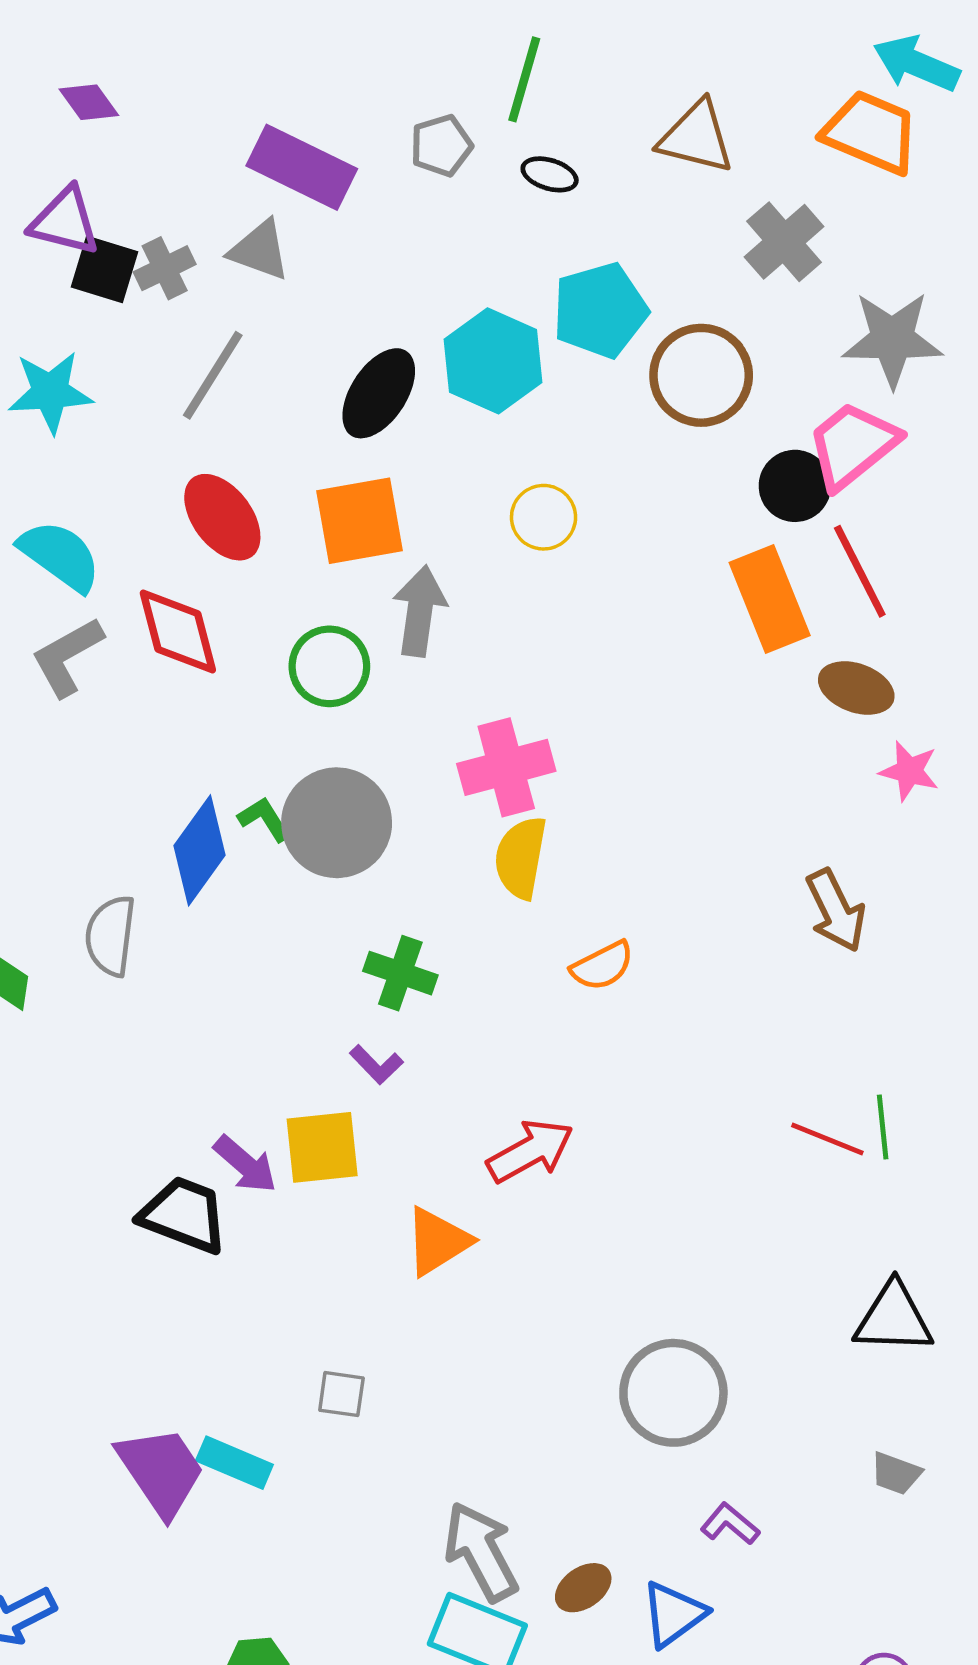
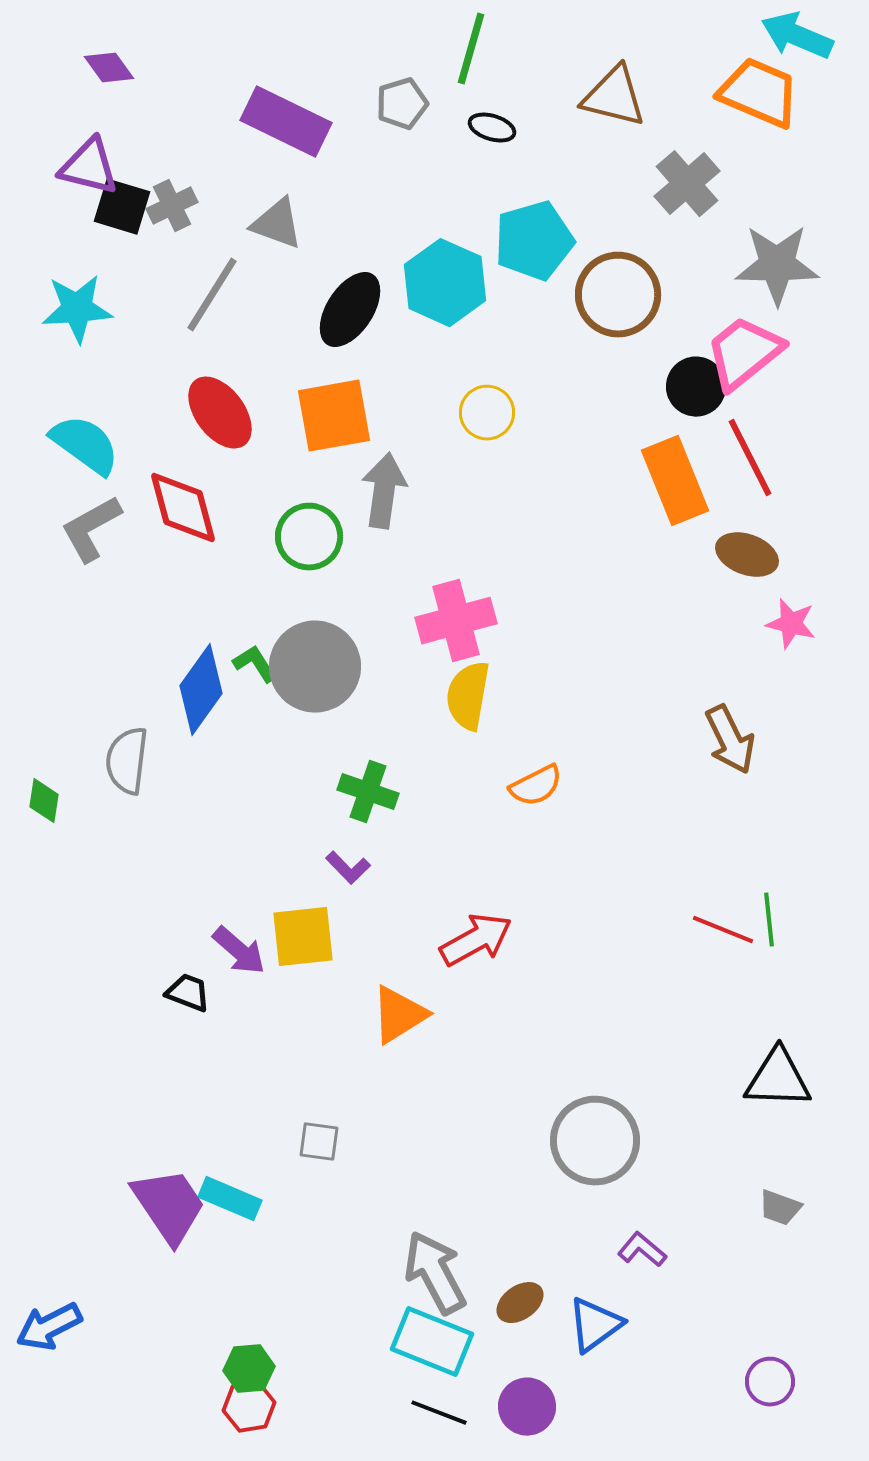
gray triangle: (260, 250) -> (277, 224), moved
black trapezoid: (184, 1215) -> (188, 993), size x0.6

